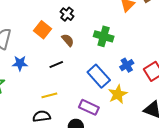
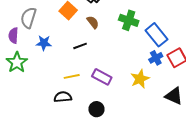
blue cross: (127, 65) -> (156, 58), moved
blue rectangle: (99, 76) -> (157, 35), moved
purple rectangle: (89, 107) -> (102, 77), moved

